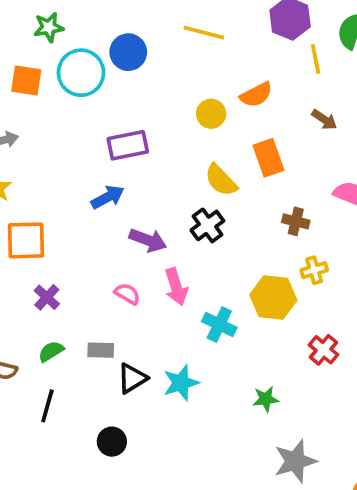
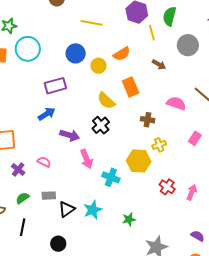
blue circle: (128, 52) -> (76, 53), moved
pink semicircle: (127, 294) -> (44, 162), moved
green star: (266, 399) -> (129, 219), moved

